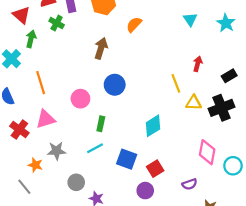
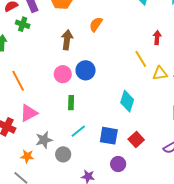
orange semicircle: (134, 24) -> (96, 24), moved
pink circle: (80, 99) -> (63, 74), moved
green rectangle: (101, 124) -> (71, 103), moved
cyan diamond: (153, 126) -> (127, 101), turned -30
gray circle: (76, 182) -> (63, 154), moved
purple circle: (145, 191) -> (118, 164), moved

